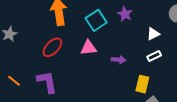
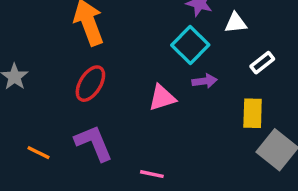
cyan square: (96, 20) -> (190, 45), moved
white triangle: (153, 34) -> (236, 23), moved, turned 32
pink triangle: (89, 48) -> (162, 98), moved

